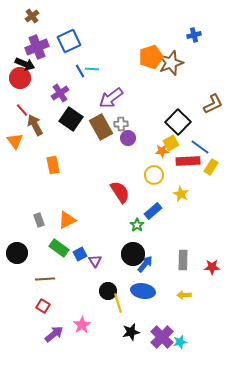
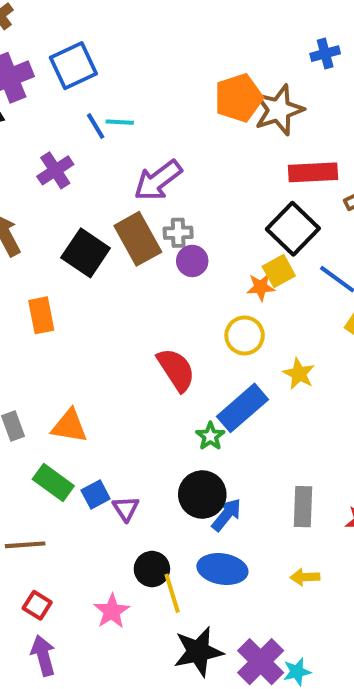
black square: (71, 119) -> (86, 253), moved
red rectangle: (188, 161) -> (313, 172), moved
blue rectangle: (153, 211) -> (243, 408), size x1.4
orange triangle: (67, 220) -> (69, 426), turned 36
red square: (43, 306) -> (37, 605), moved
pink star: (82, 325) -> (112, 611), moved
black star: (131, 332) -> (198, 652), size x1.4
purple arrow: (54, 334) -> (43, 656), turned -66

